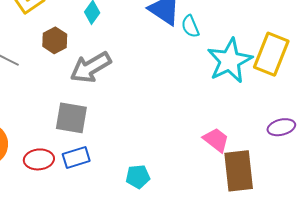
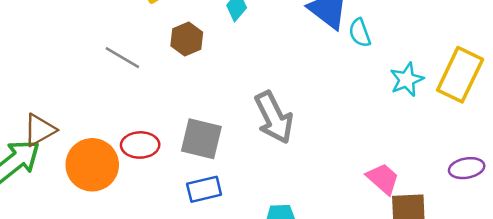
cyan star: (230, 61) -> (407, 80), size x0.6
gray arrow: (91, 67) -> (274, 117), moved, turned -90
red ellipse: (39, 159) -> (140, 145), moved

